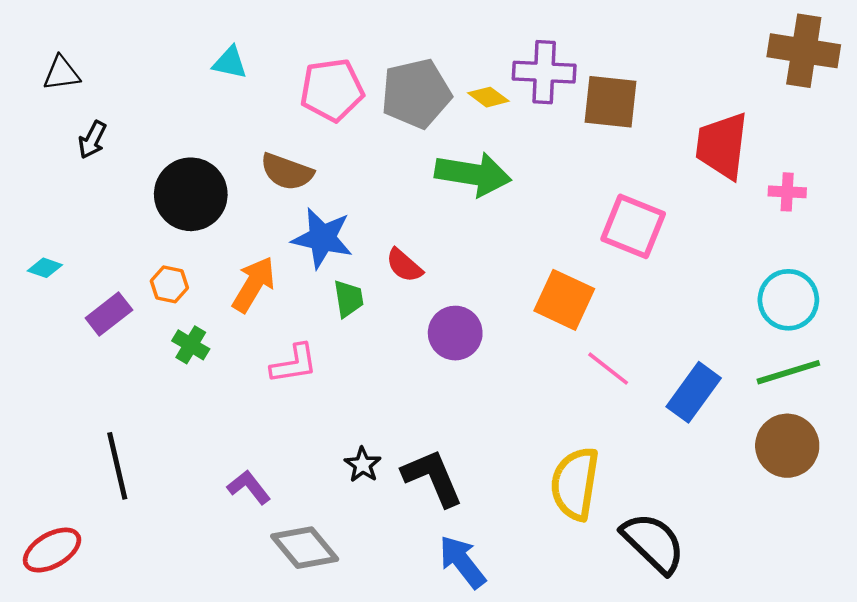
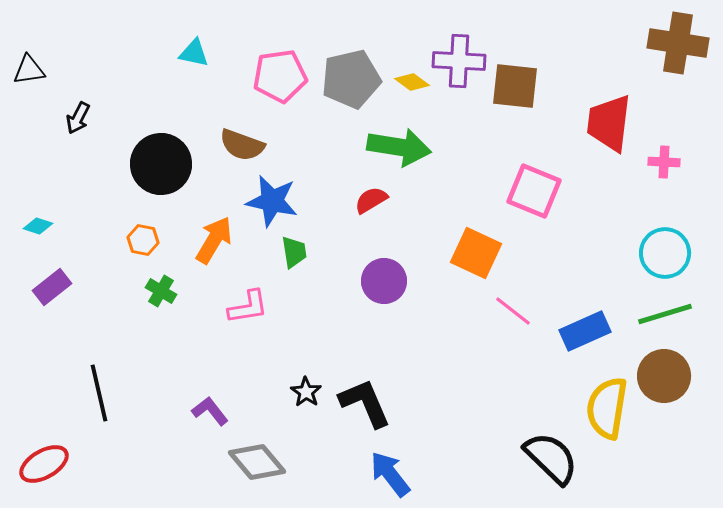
black triangle: (61, 73) -> (29, 70), moved
red semicircle: (404, 265) -> (371, 200), moved, turned 108
purple rectangle: (109, 314) -> (52, 287), moved
blue rectangle: (694, 392) -> (585, 331), turned 30
yellow semicircle: (575, 484) -> (607, 408), moved

